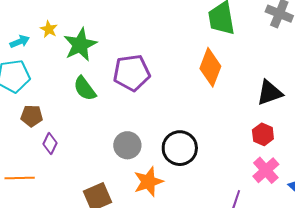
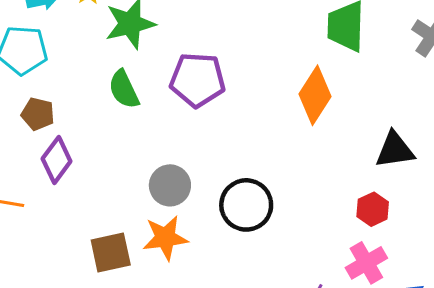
purple diamond: (50, 143) -> (57, 160), size x1.4
orange star: (148, 182) -> (165, 238), moved

